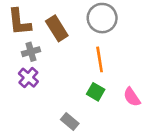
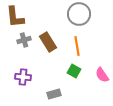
brown rectangle: (57, 28) -> (48, 42), moved
purple cross: (28, 78) -> (23, 77), moved, turned -35
gray rectangle: (70, 122) -> (54, 94), turned -56

